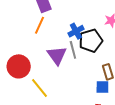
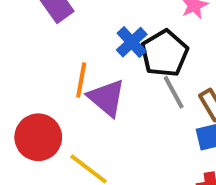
orange line: (39, 25) -> (81, 80), moved
gray line: (73, 50) -> (174, 92), moved

